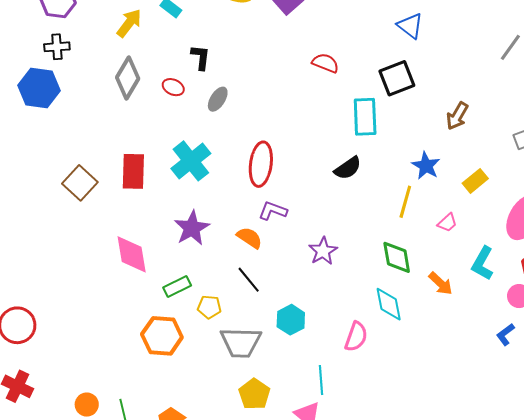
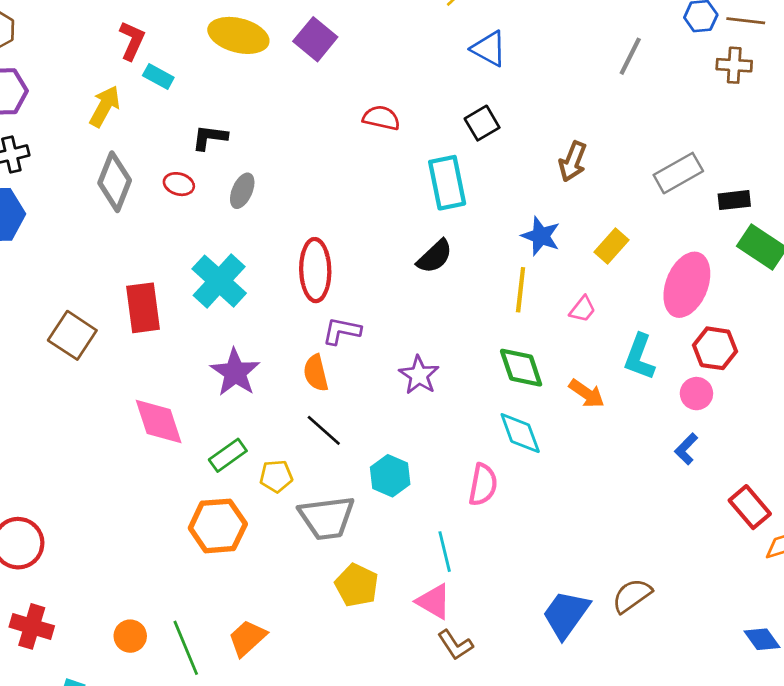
black L-shape: (201, 57) -> (210, 137), turned -80
black square: (397, 78) -> (482, 123), size x0.7
orange semicircle: (249, 238) -> (316, 373), turned -128

